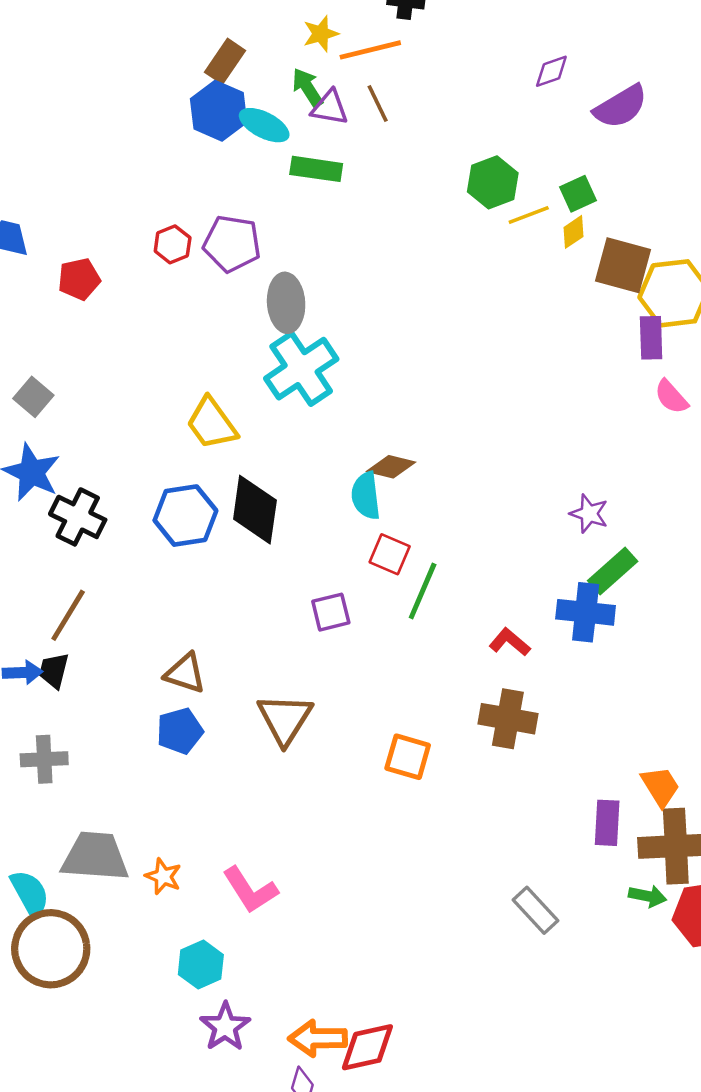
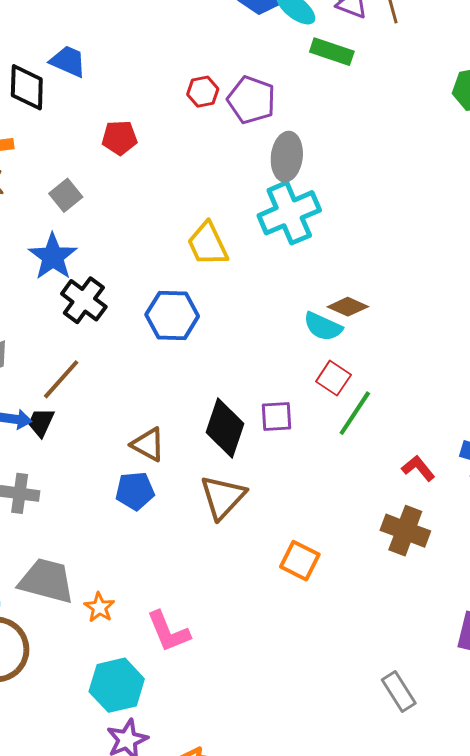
red pentagon: (79, 279) -> (119, 138), moved
cyan semicircle: (366, 496) -> (323, 327), turned -69
black diamond: (255, 510) -> (225, 428), moved
orange square: (408, 757) -> (300, 561), moved
cyan hexagon: (201, 965) -> (117, 685), size x1.4

